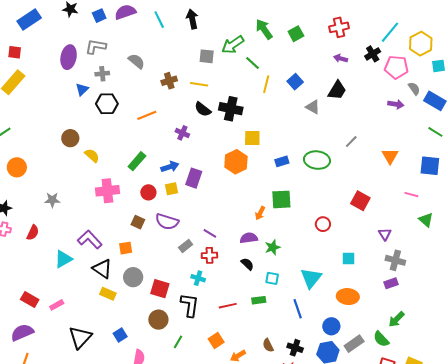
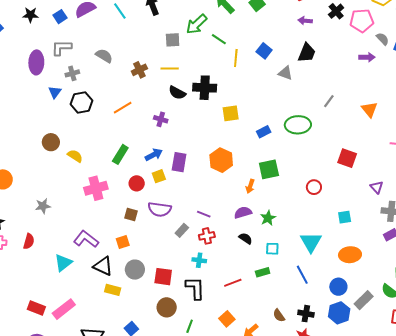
orange hexagon: (236, 162) -> (221, 160), moved
pink rectangle: (57, 305) -> (64, 309), size x1.6

